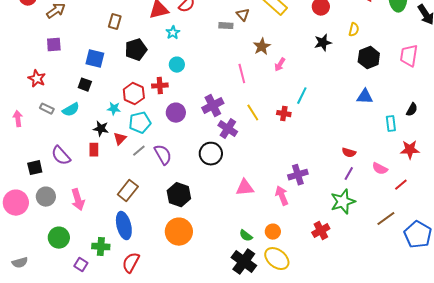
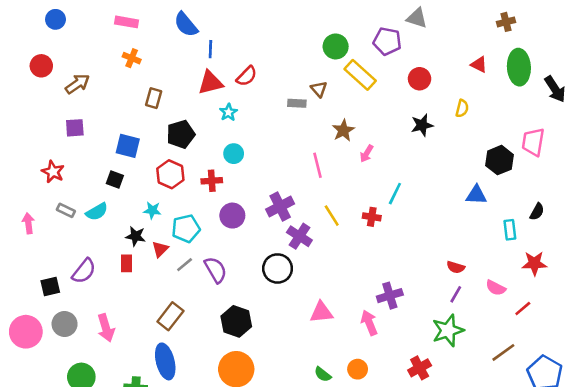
black hexagon: (369, 58) -> (500, 160), moved
red hexagon: (134, 94) -> (170, 174), moved
purple semicircle: (61, 156) -> (84, 271), turned -100

